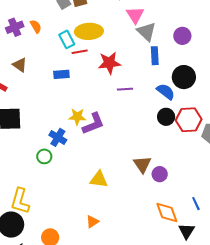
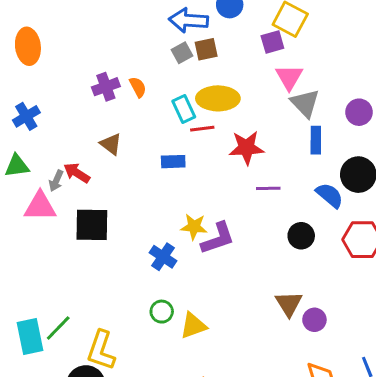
black circle: (166, 117) -> (301, 236), moved
green circle: (44, 156) -> (162, 312), moved
yellow triangle: (99, 179) -> (193, 326), moved, turned -30

